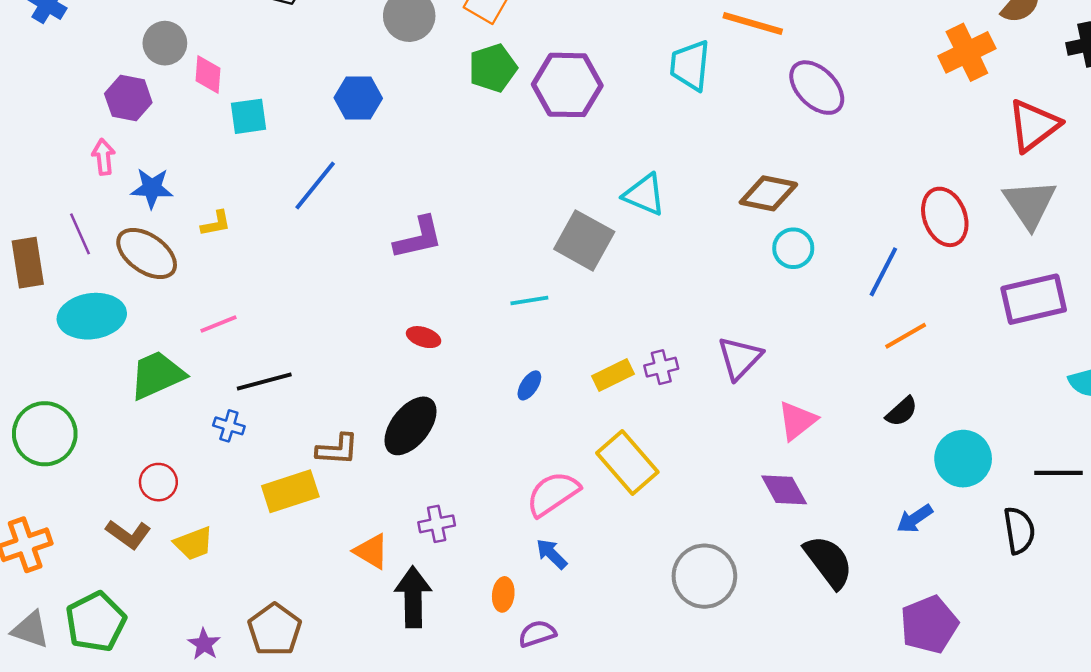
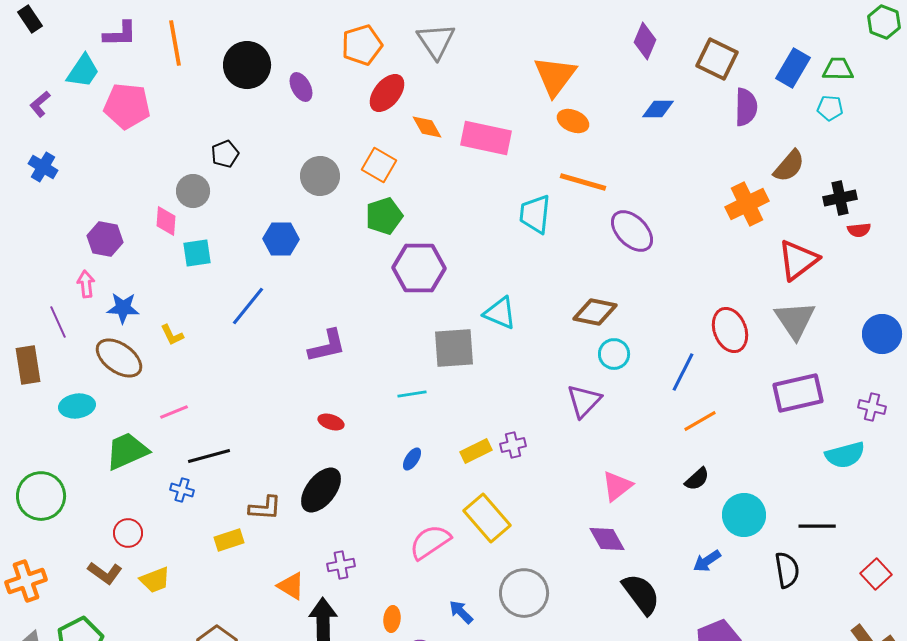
gray circle: (165, 43) -> (193, 191), moved
purple hexagon: (567, 85) -> (419, 268), moved
yellow L-shape: (216, 223) -> (172, 335), turned 75
purple line: (80, 234) -> (58, 322), moved
gray square: (584, 240) -> (454, 348), turned -33
cyan ellipse: (92, 316) -> (77, 406), size x0.7
purple triangle: (740, 358) -> (584, 401), moved
yellow rectangle: (290, 491) -> (229, 540), size x0.7
blue arrow: (552, 554) -> (461, 612), moved
gray circle: (704, 576) -> (524, 593), moved

